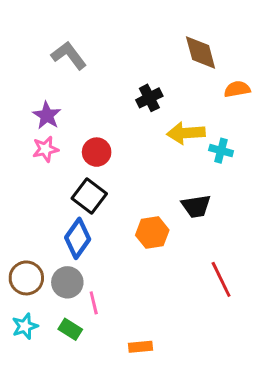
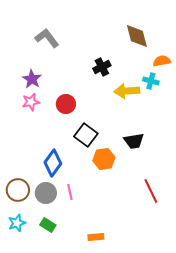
cyan cross: (221, 151) -> (151, 81), moved
black square: (89, 196) -> (86, 135), moved
pink line: (94, 303) -> (70, 192), moved

